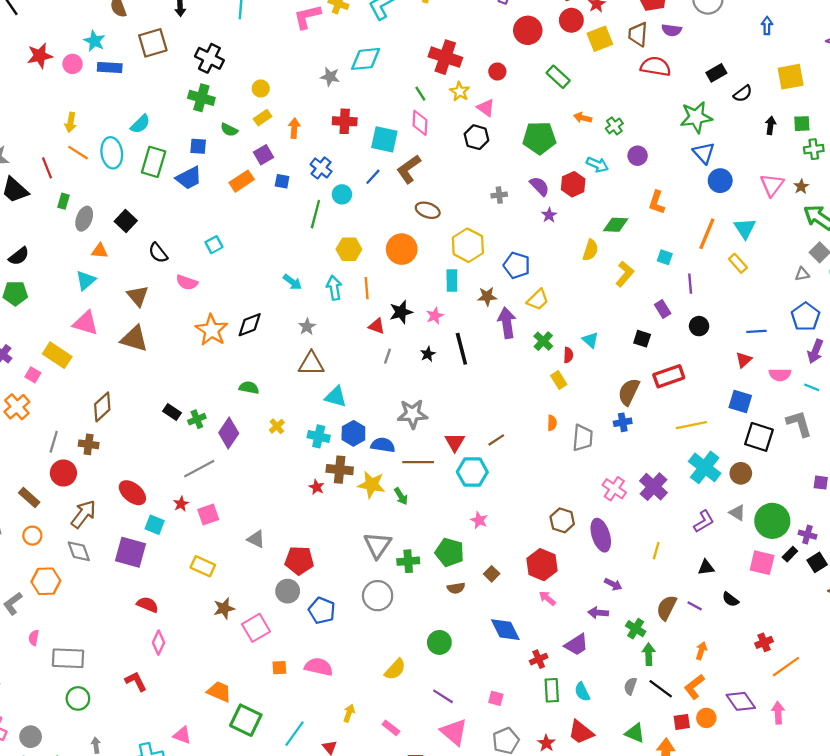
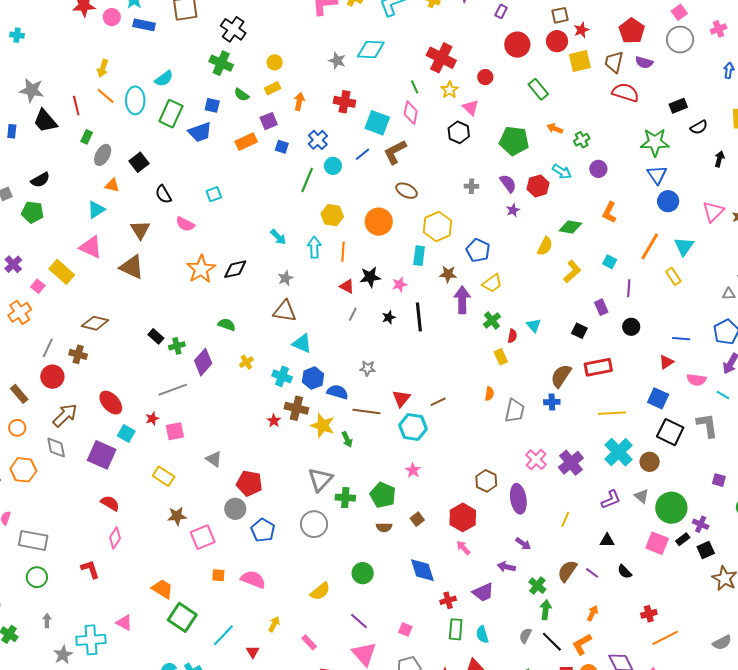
brown diamond: (102, 407) -> (95, 323), turned 48
gray star: (412, 414) -> (368, 368), size x0.6

